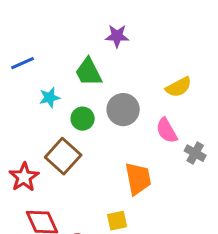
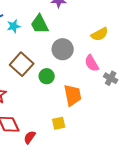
cyan star: (50, 98) -> (14, 26), moved
green circle: (83, 119) -> (47, 76), moved
brown square: (63, 156) -> (22, 64), moved

